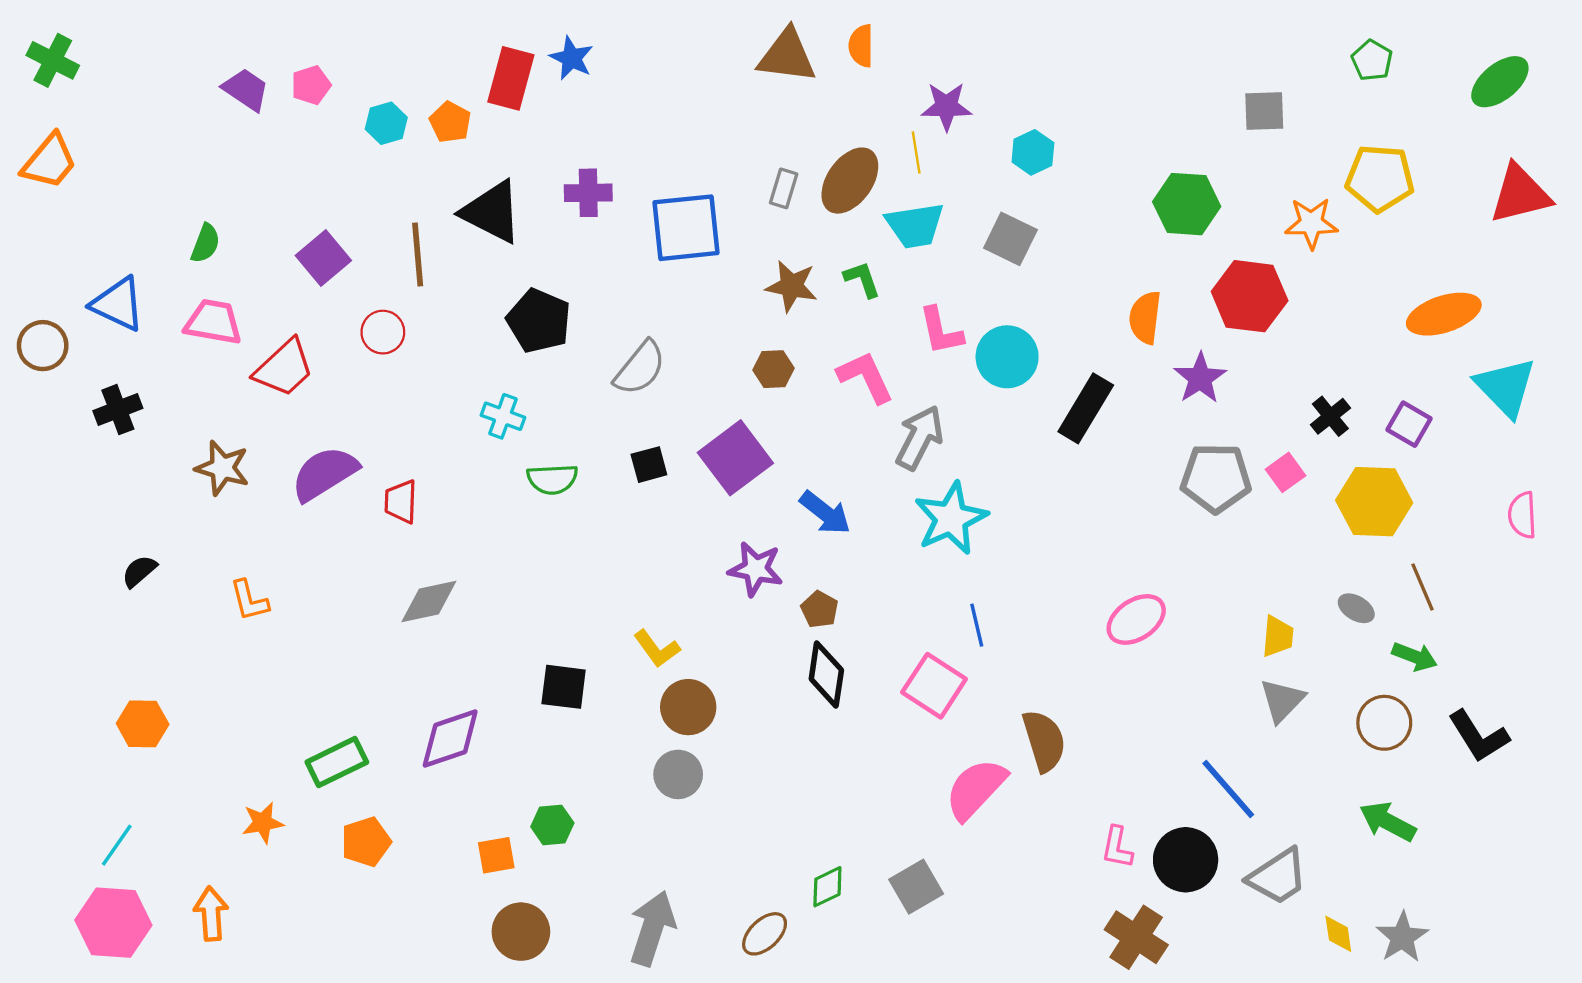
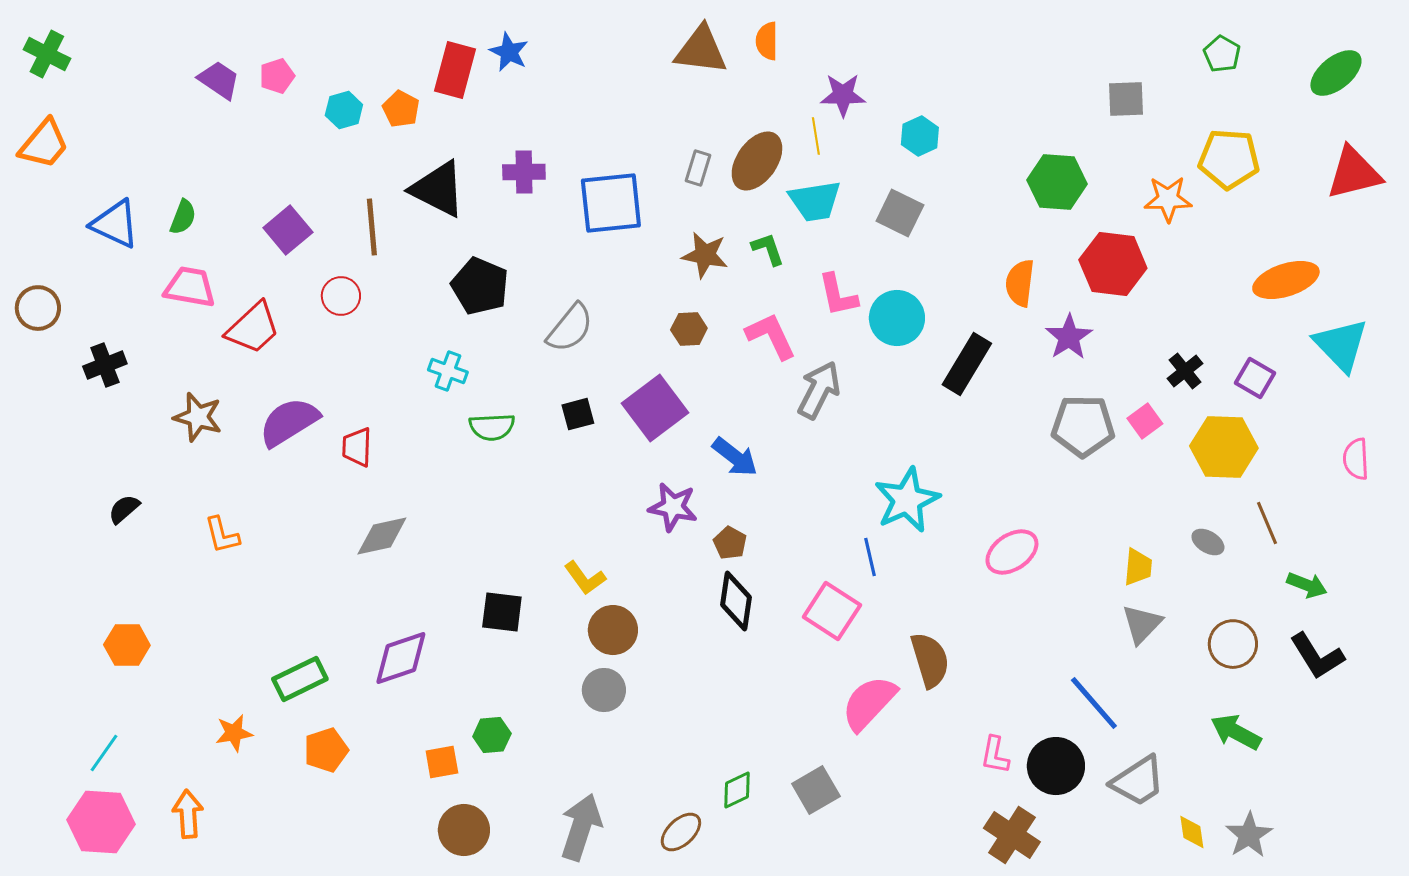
blue triangle: (118, 304) -> (115, 224), moved
cyan star: (951, 518) -> (907, 500), moved
green arrow: (1415, 657) -> (1307, 585), moved

